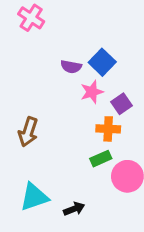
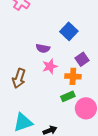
purple semicircle: (71, 67) -> (43, 48), moved
pink star: (92, 92) -> (50, 66), moved

